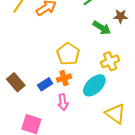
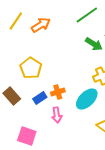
yellow pentagon: (68, 54) -> (31, 68), moved

